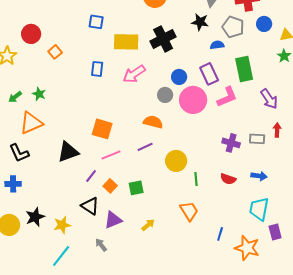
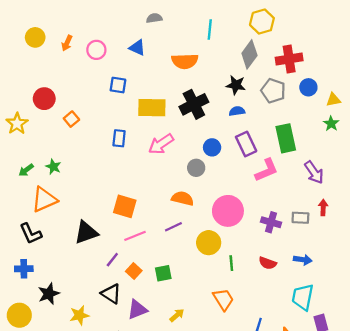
blue semicircle: (217, 45) -> (237, 111), moved
pink circle: (193, 100) -> (228, 211), moved
black star: (35, 217) -> (49, 294), moved

